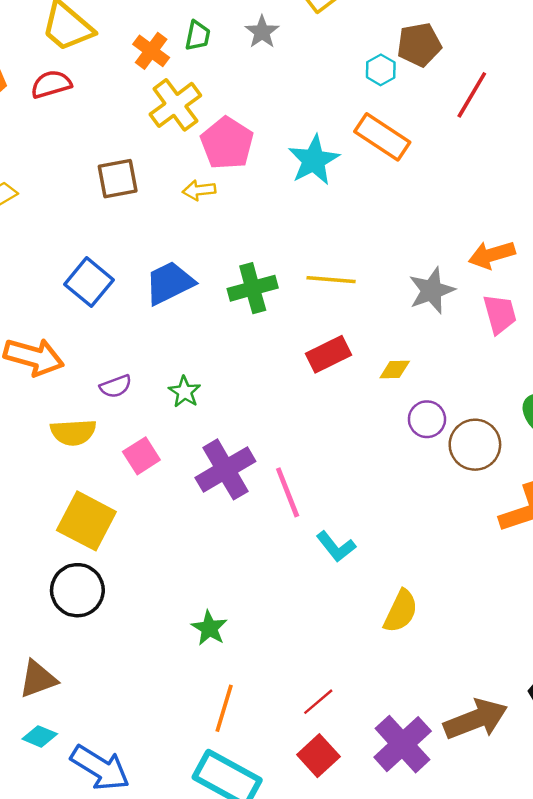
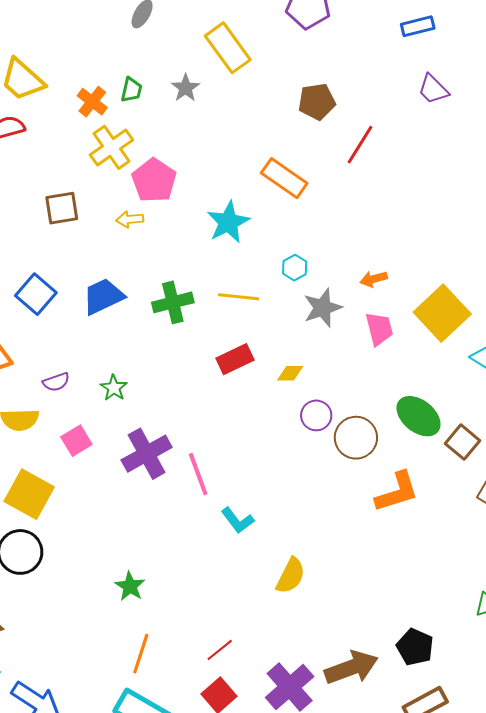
cyan hexagon: (381, 70) -> (295, 268), moved
cyan star: (314, 160) -> (228, 222), moved
orange arrow: (492, 255) -> (374, 279), size x0.7

